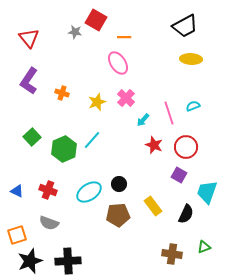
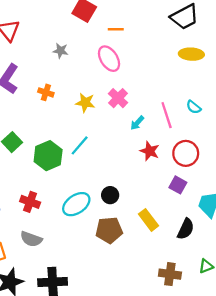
gray star: (75, 32) -> (60, 51), moved
yellow star: (97, 102) -> (85, 103), turned 30
cyan semicircle: (193, 106) -> (194, 107), turned -120

